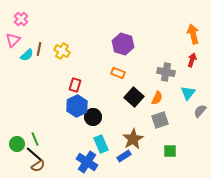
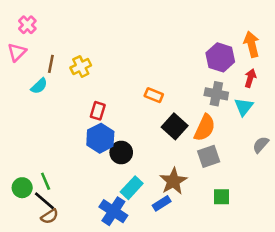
purple hexagon: (123, 44) -> (220, 57), moved
yellow cross: (62, 51) -> (81, 66), turned 35
cyan semicircle: (27, 55) -> (39, 86), moved
cyan triangle: (188, 93) -> (244, 107), moved
orange semicircle: (157, 98) -> (205, 128), size x1.5
cyan rectangle: (101, 144) -> (132, 188), turned 66

